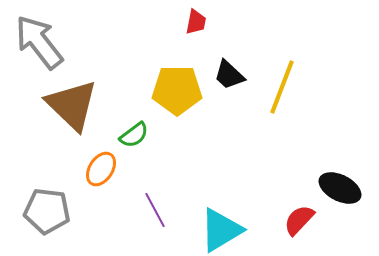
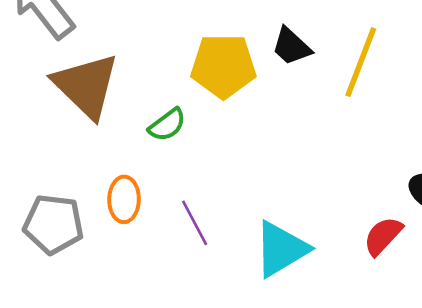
orange ellipse: (101, 169) -> (124, 199), moved, turned -32

